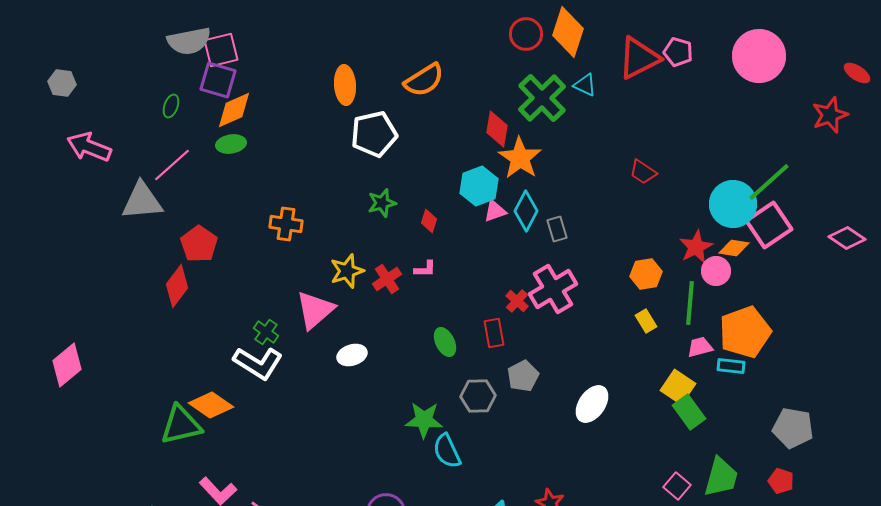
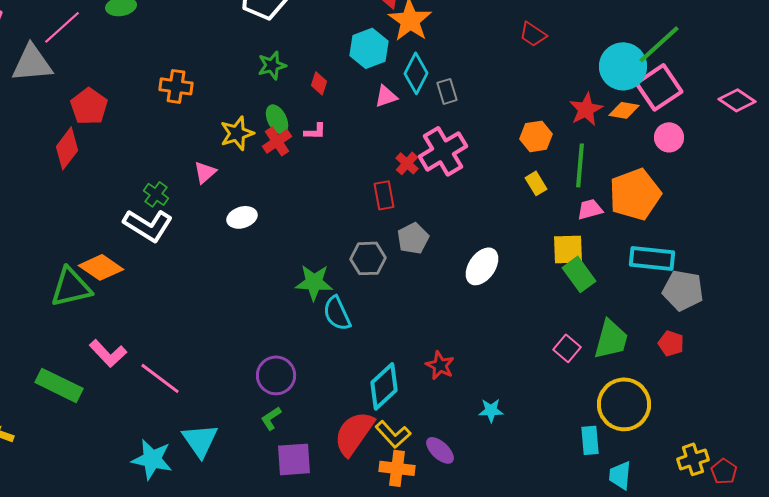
pink triangle: (495, 211) -> (386, 96), moved
pink circle: (716, 271) -> (669, 137), moved
pink triangle: (315, 310) -> (205, 172), size x0.6
green ellipse: (445, 342) -> (277, 119), moved
cyan rectangle: (731, 366) -> (652, 258), moved, size x1.6
yellow square: (678, 387) -> (568, 249), turned -36

